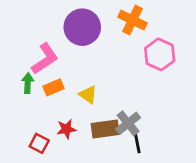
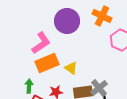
green arrow: (28, 83) -> (29, 86), moved
orange rectangle: (54, 87) -> (47, 63), size x1.6

